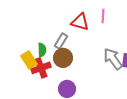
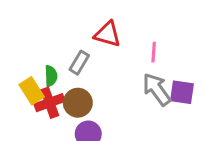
pink line: (103, 16) -> (154, 52), moved
brown circle: (63, 58) -> (78, 103), moved

